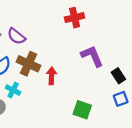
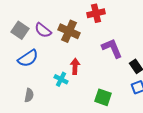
brown cross: (28, 64) -> (69, 31), moved
cyan cross: (13, 90) -> (61, 79), moved

